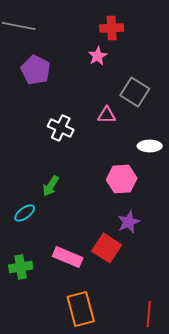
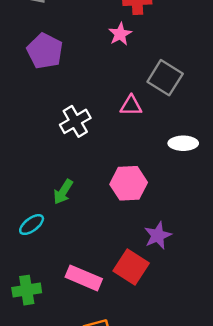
white cross: (61, 128) -> (75, 121), turned 35
pink hexagon: (122, 179) -> (129, 183), moved

